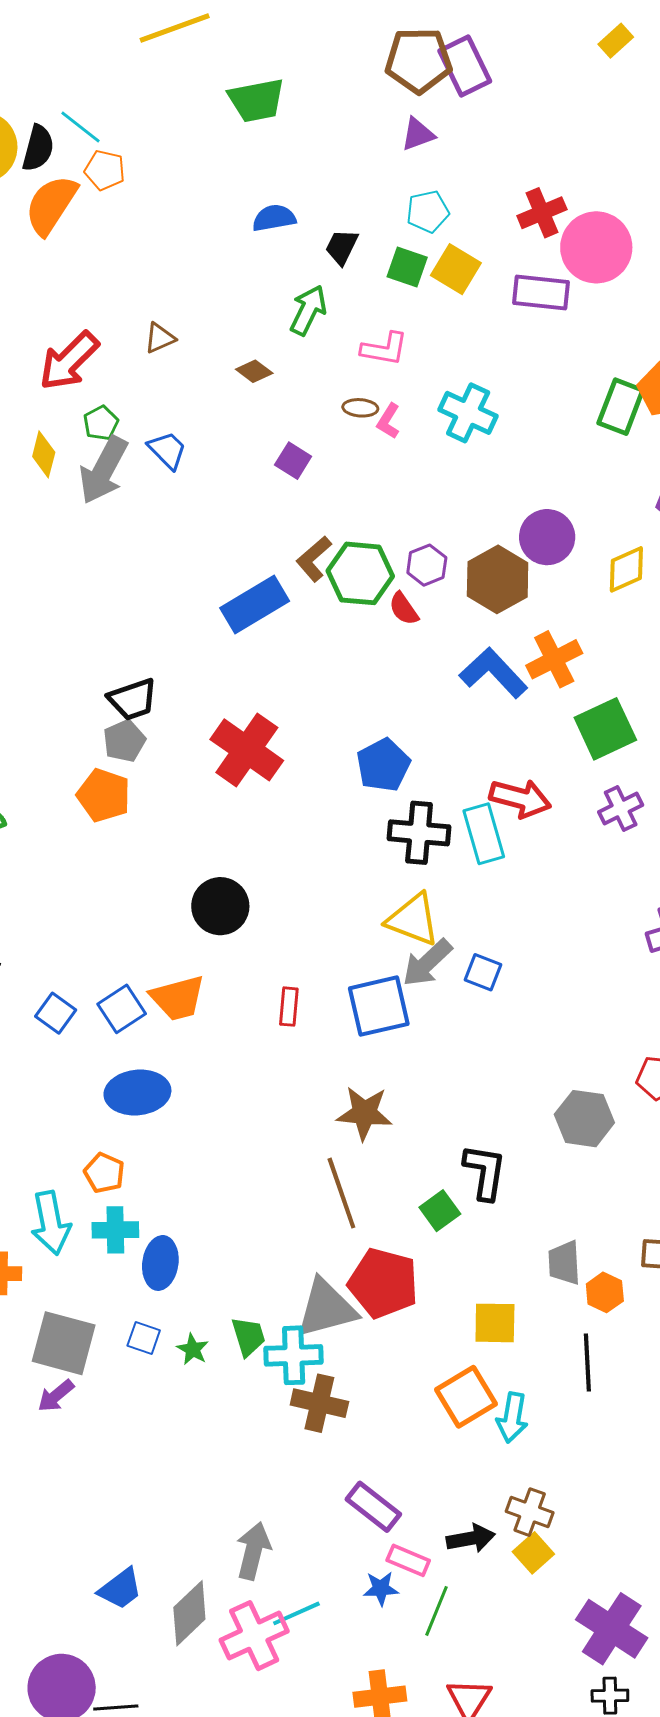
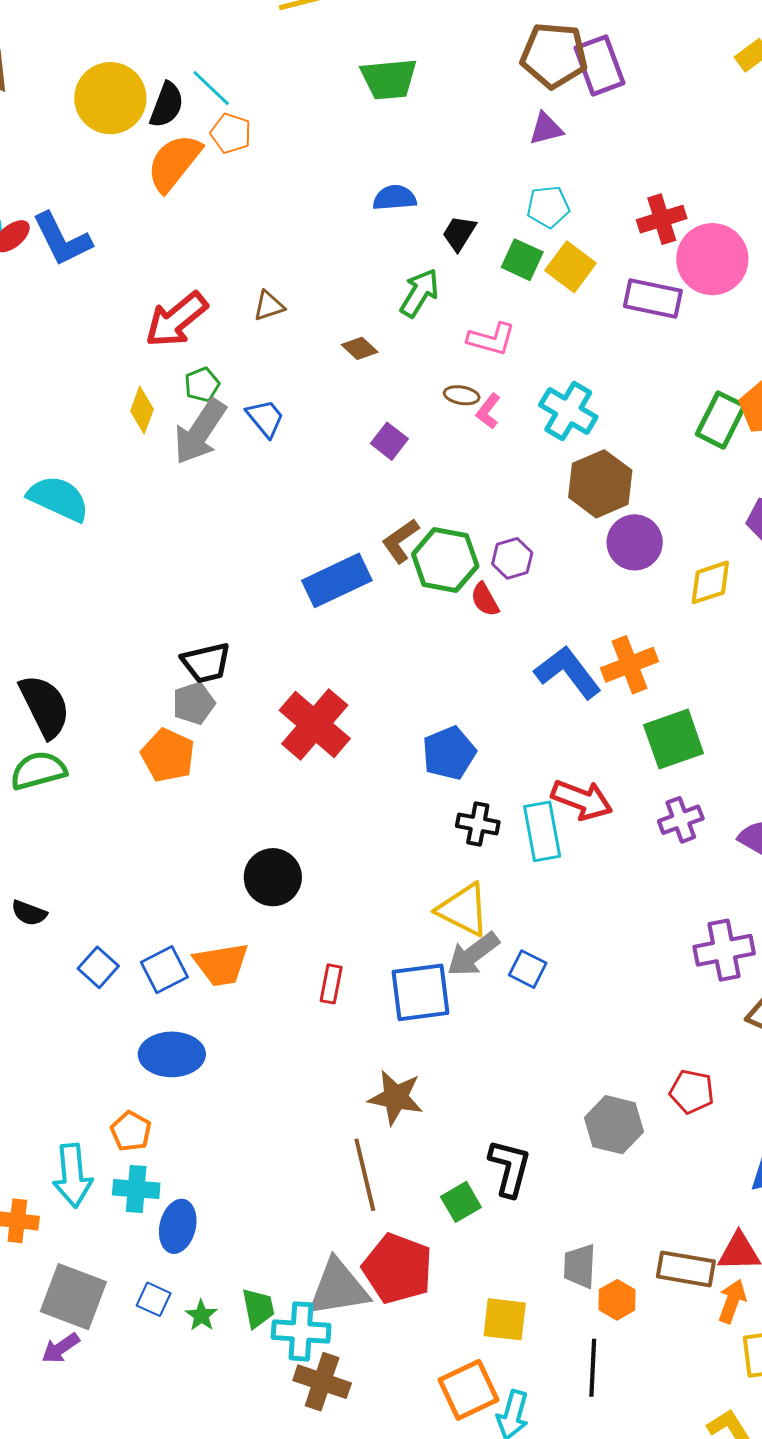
brown hexagon: (498, 579) -> (600, 484), moved
black cross: (419, 833) -> (478, 824), size x0.7

